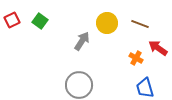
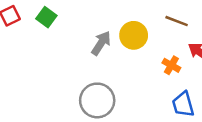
yellow circle: (107, 23) -> (134, 35), moved

